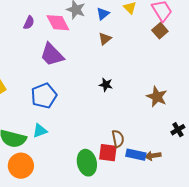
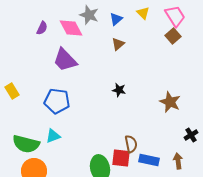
blue pentagon: (44, 96) -> (57, 101), turned 30
brown arrow: (153, 156) -> (178, 161), moved, turned 91

